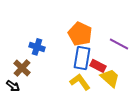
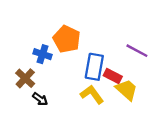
orange pentagon: (80, 34) -> (67, 39), moved
black arrow: (13, 86) -> (40, 99), moved

